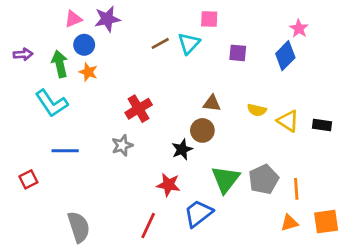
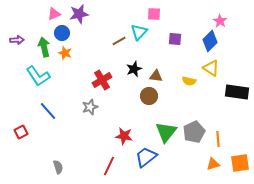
brown line: (160, 43) -> (119, 41), moved
yellow triangle: (288, 121) -> (211, 68), moved
black rectangle: (322, 125) -> (237, 92), size x1.6
black star: (182, 149) -> (134, 69), moved
blue line: (65, 151) -> (48, 111), turned 48
gray semicircle: (79, 227) -> (58, 167), size x0.6

